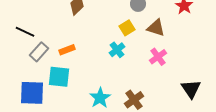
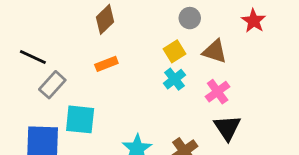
orange rectangle: (67, 50) -> (106, 64), moved
cyan cross: (117, 50) -> (174, 79), moved
black triangle: (191, 89) -> (227, 128), moved

